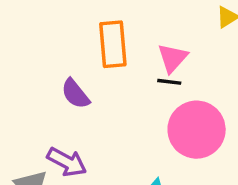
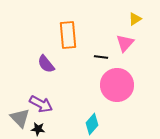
pink triangle: (173, 58) -> (125, 43), moved

